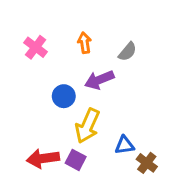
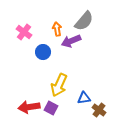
gray semicircle: (128, 52) -> (84, 21), moved, size x1.5
purple arrow: (99, 80) -> (71, 41), moved
blue circle: (64, 96) -> (43, 52), moved

